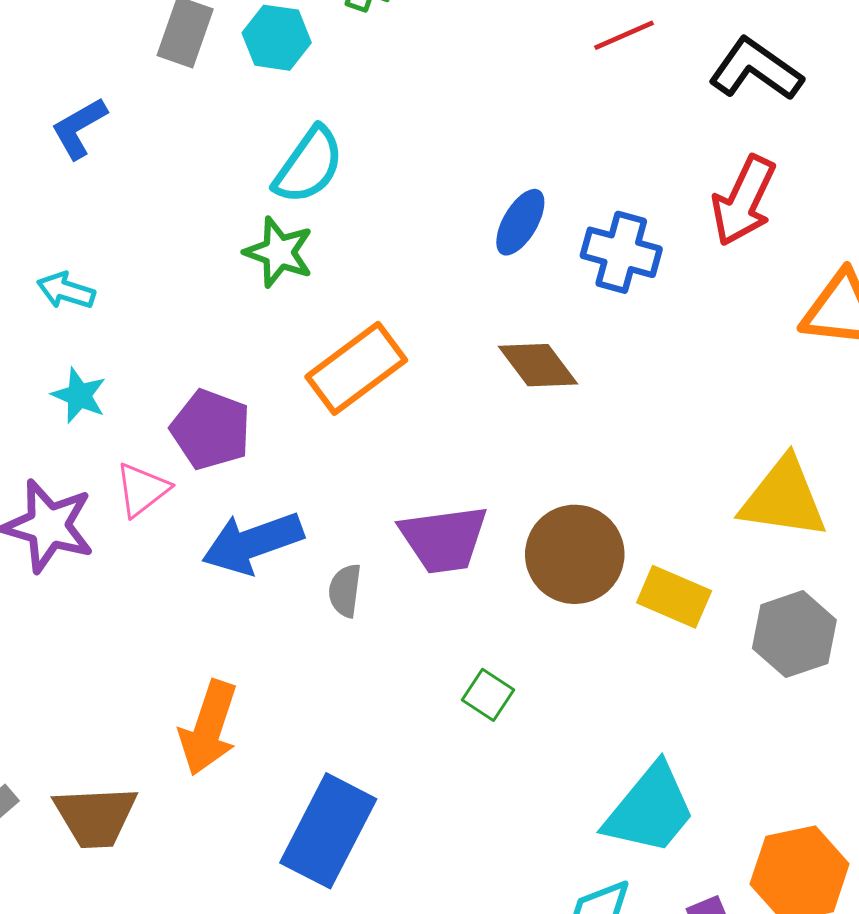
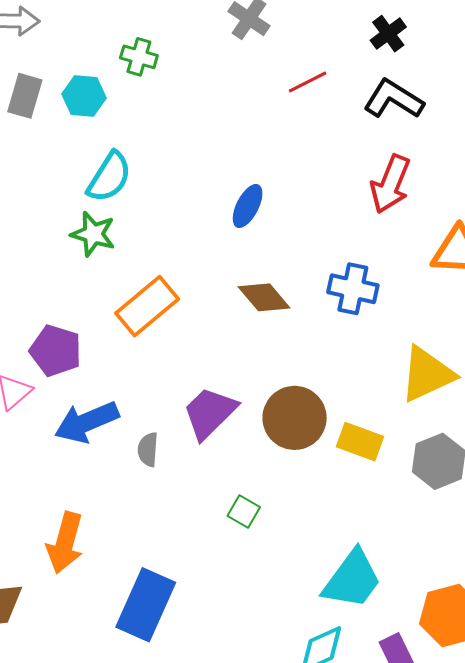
blue cross: (621, 252) -> (353, 289), moved
yellow triangle: (784, 498) -> (427, 374), turned -30
purple trapezoid: (444, 539) -> (210, 413), turned 146

